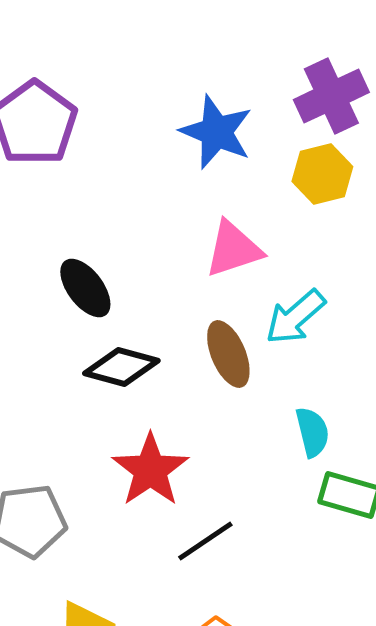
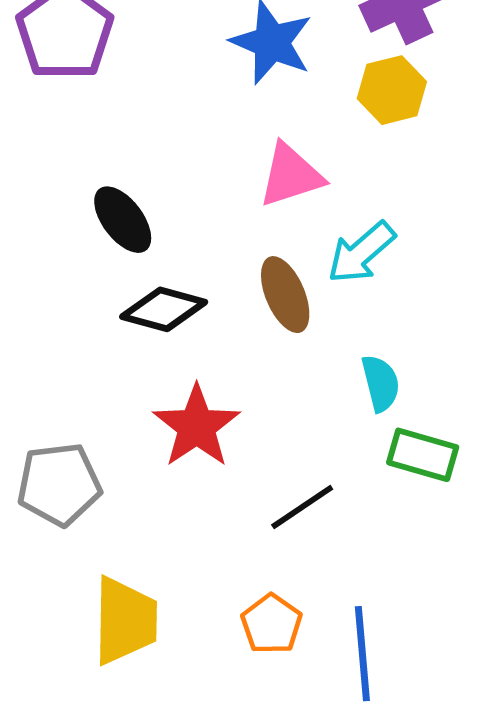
black line: (205, 541) -> (302, 507), moved

